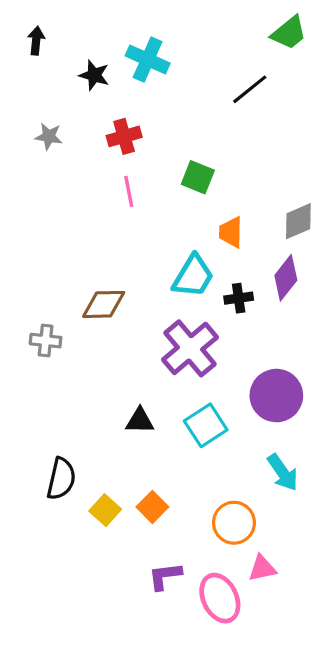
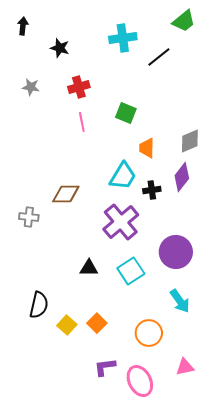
cyan cross: (148, 59) -> (123, 38), moved, turned -32
pink triangle: (262, 568) -> (185, 367), moved

